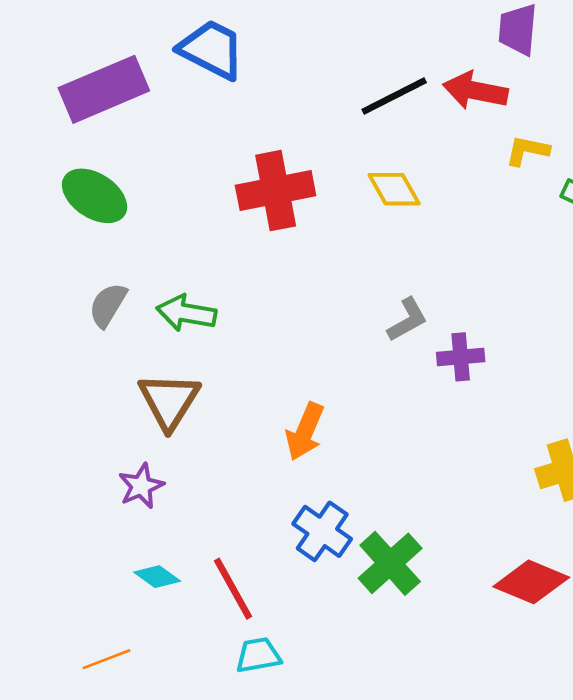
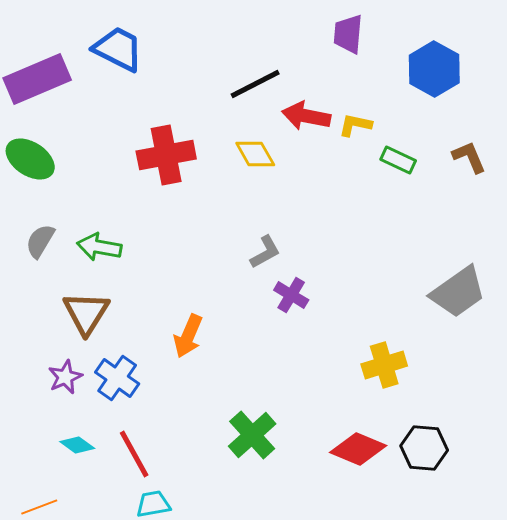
red arrow: (475, 91) -> (306, 116), moved
purple cross: (461, 357) -> (291, 295), moved, turned 36
blue cross: (322, 531) -> (117, 378), moved

